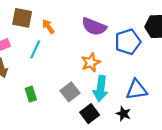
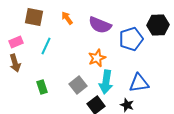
orange arrow: (48, 27) -> (67, 18), moved

